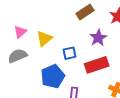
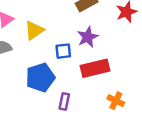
purple star: (98, 38) -> (88, 37), moved

